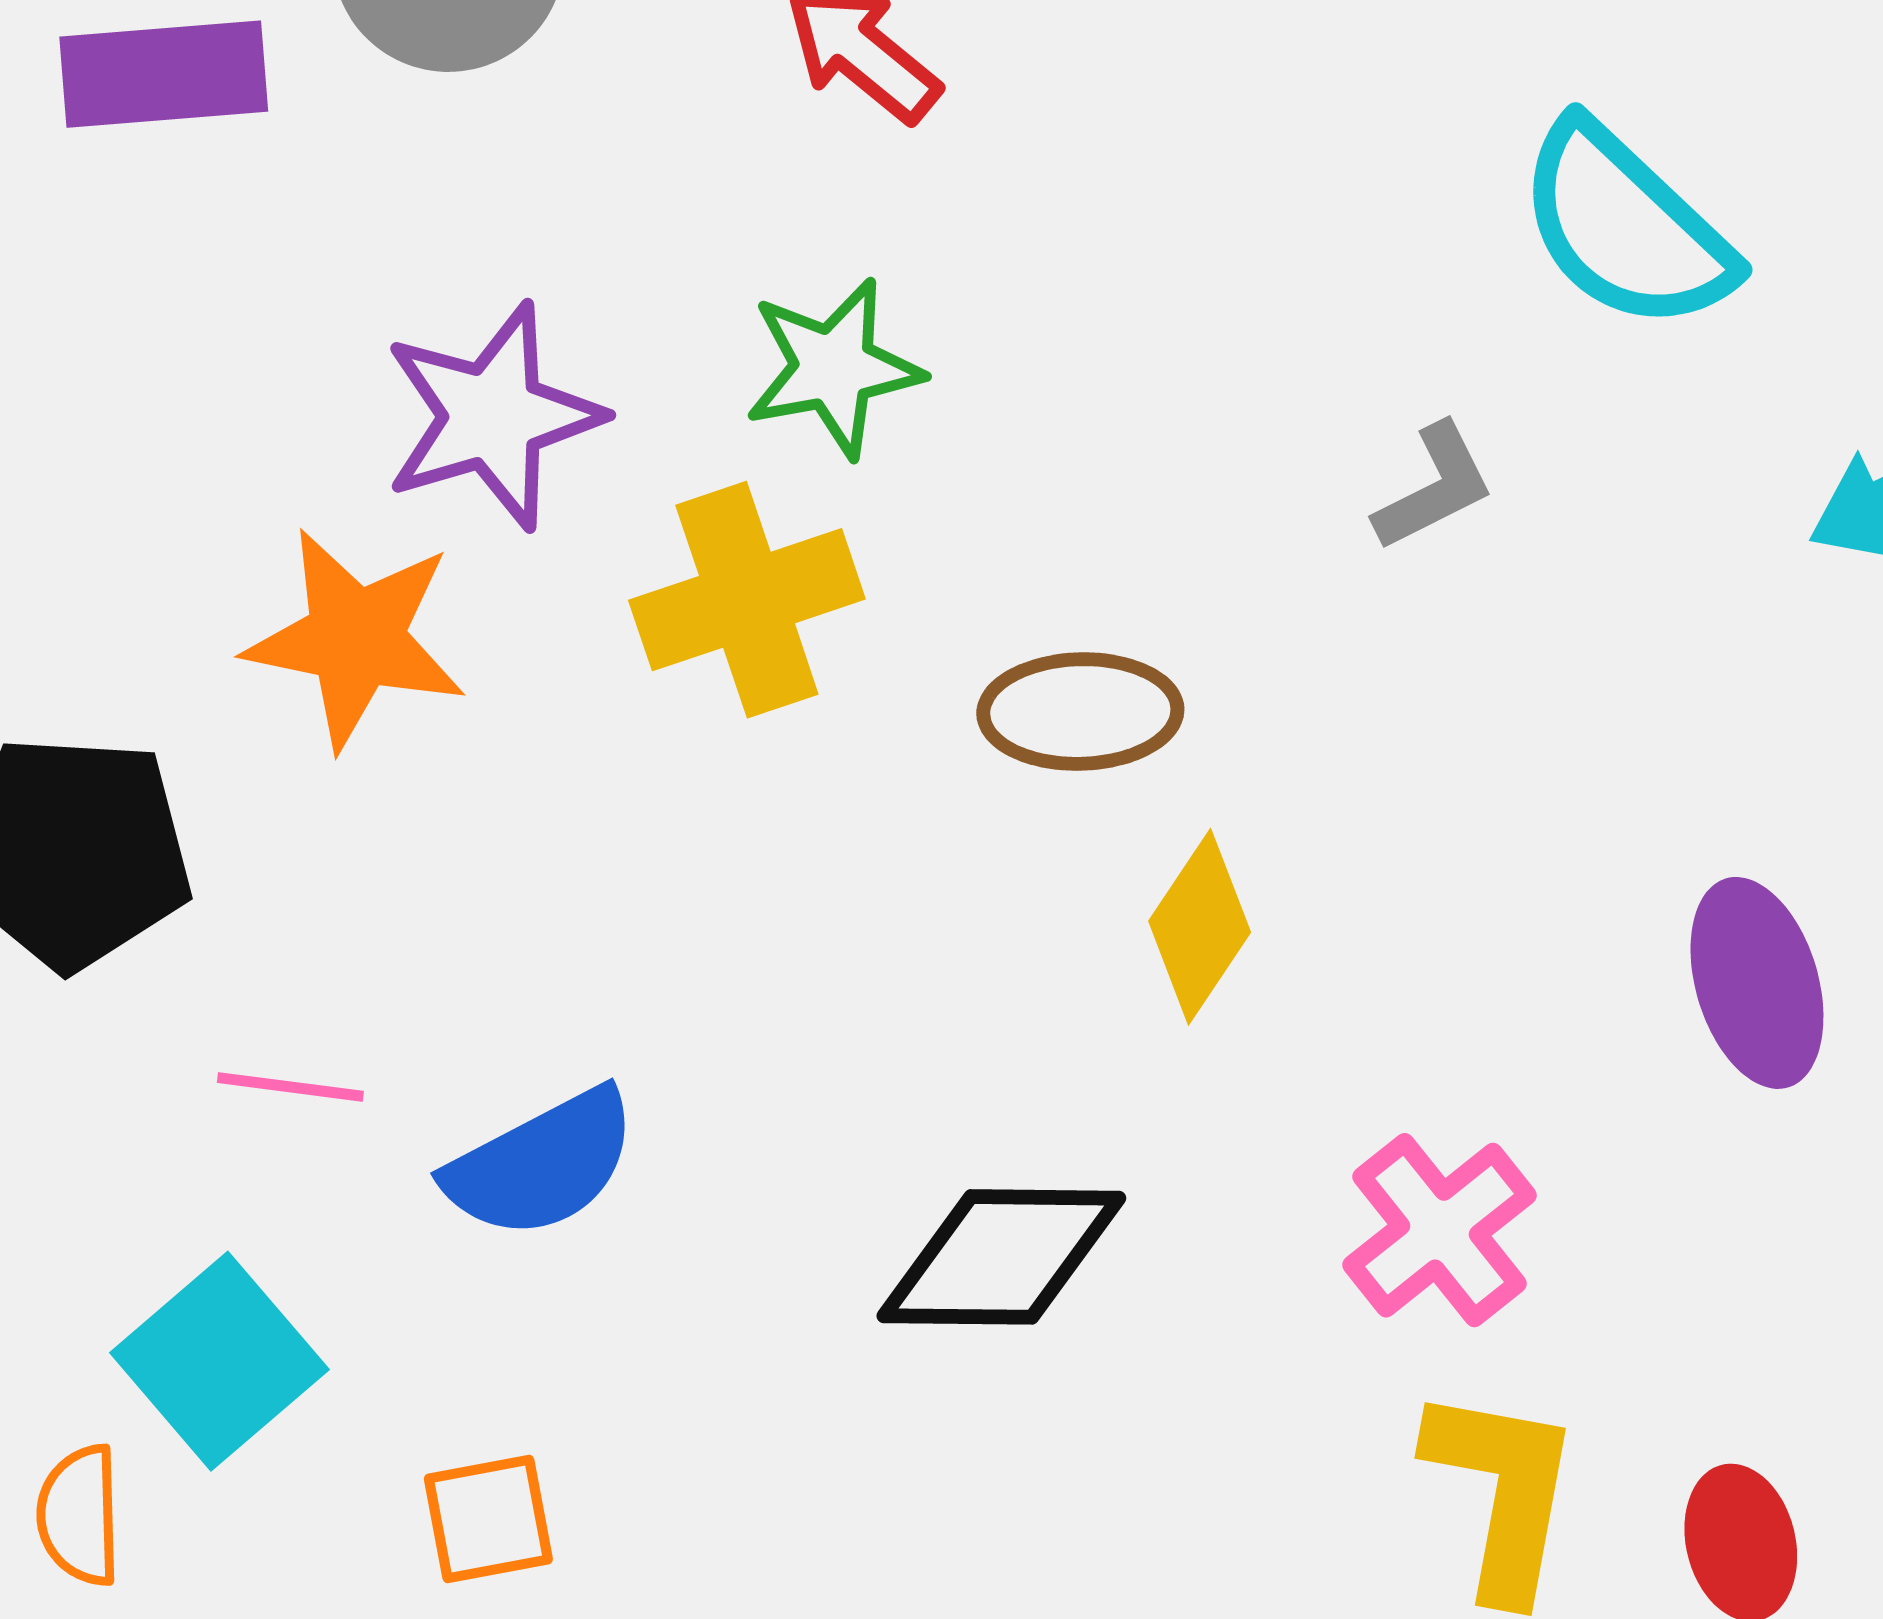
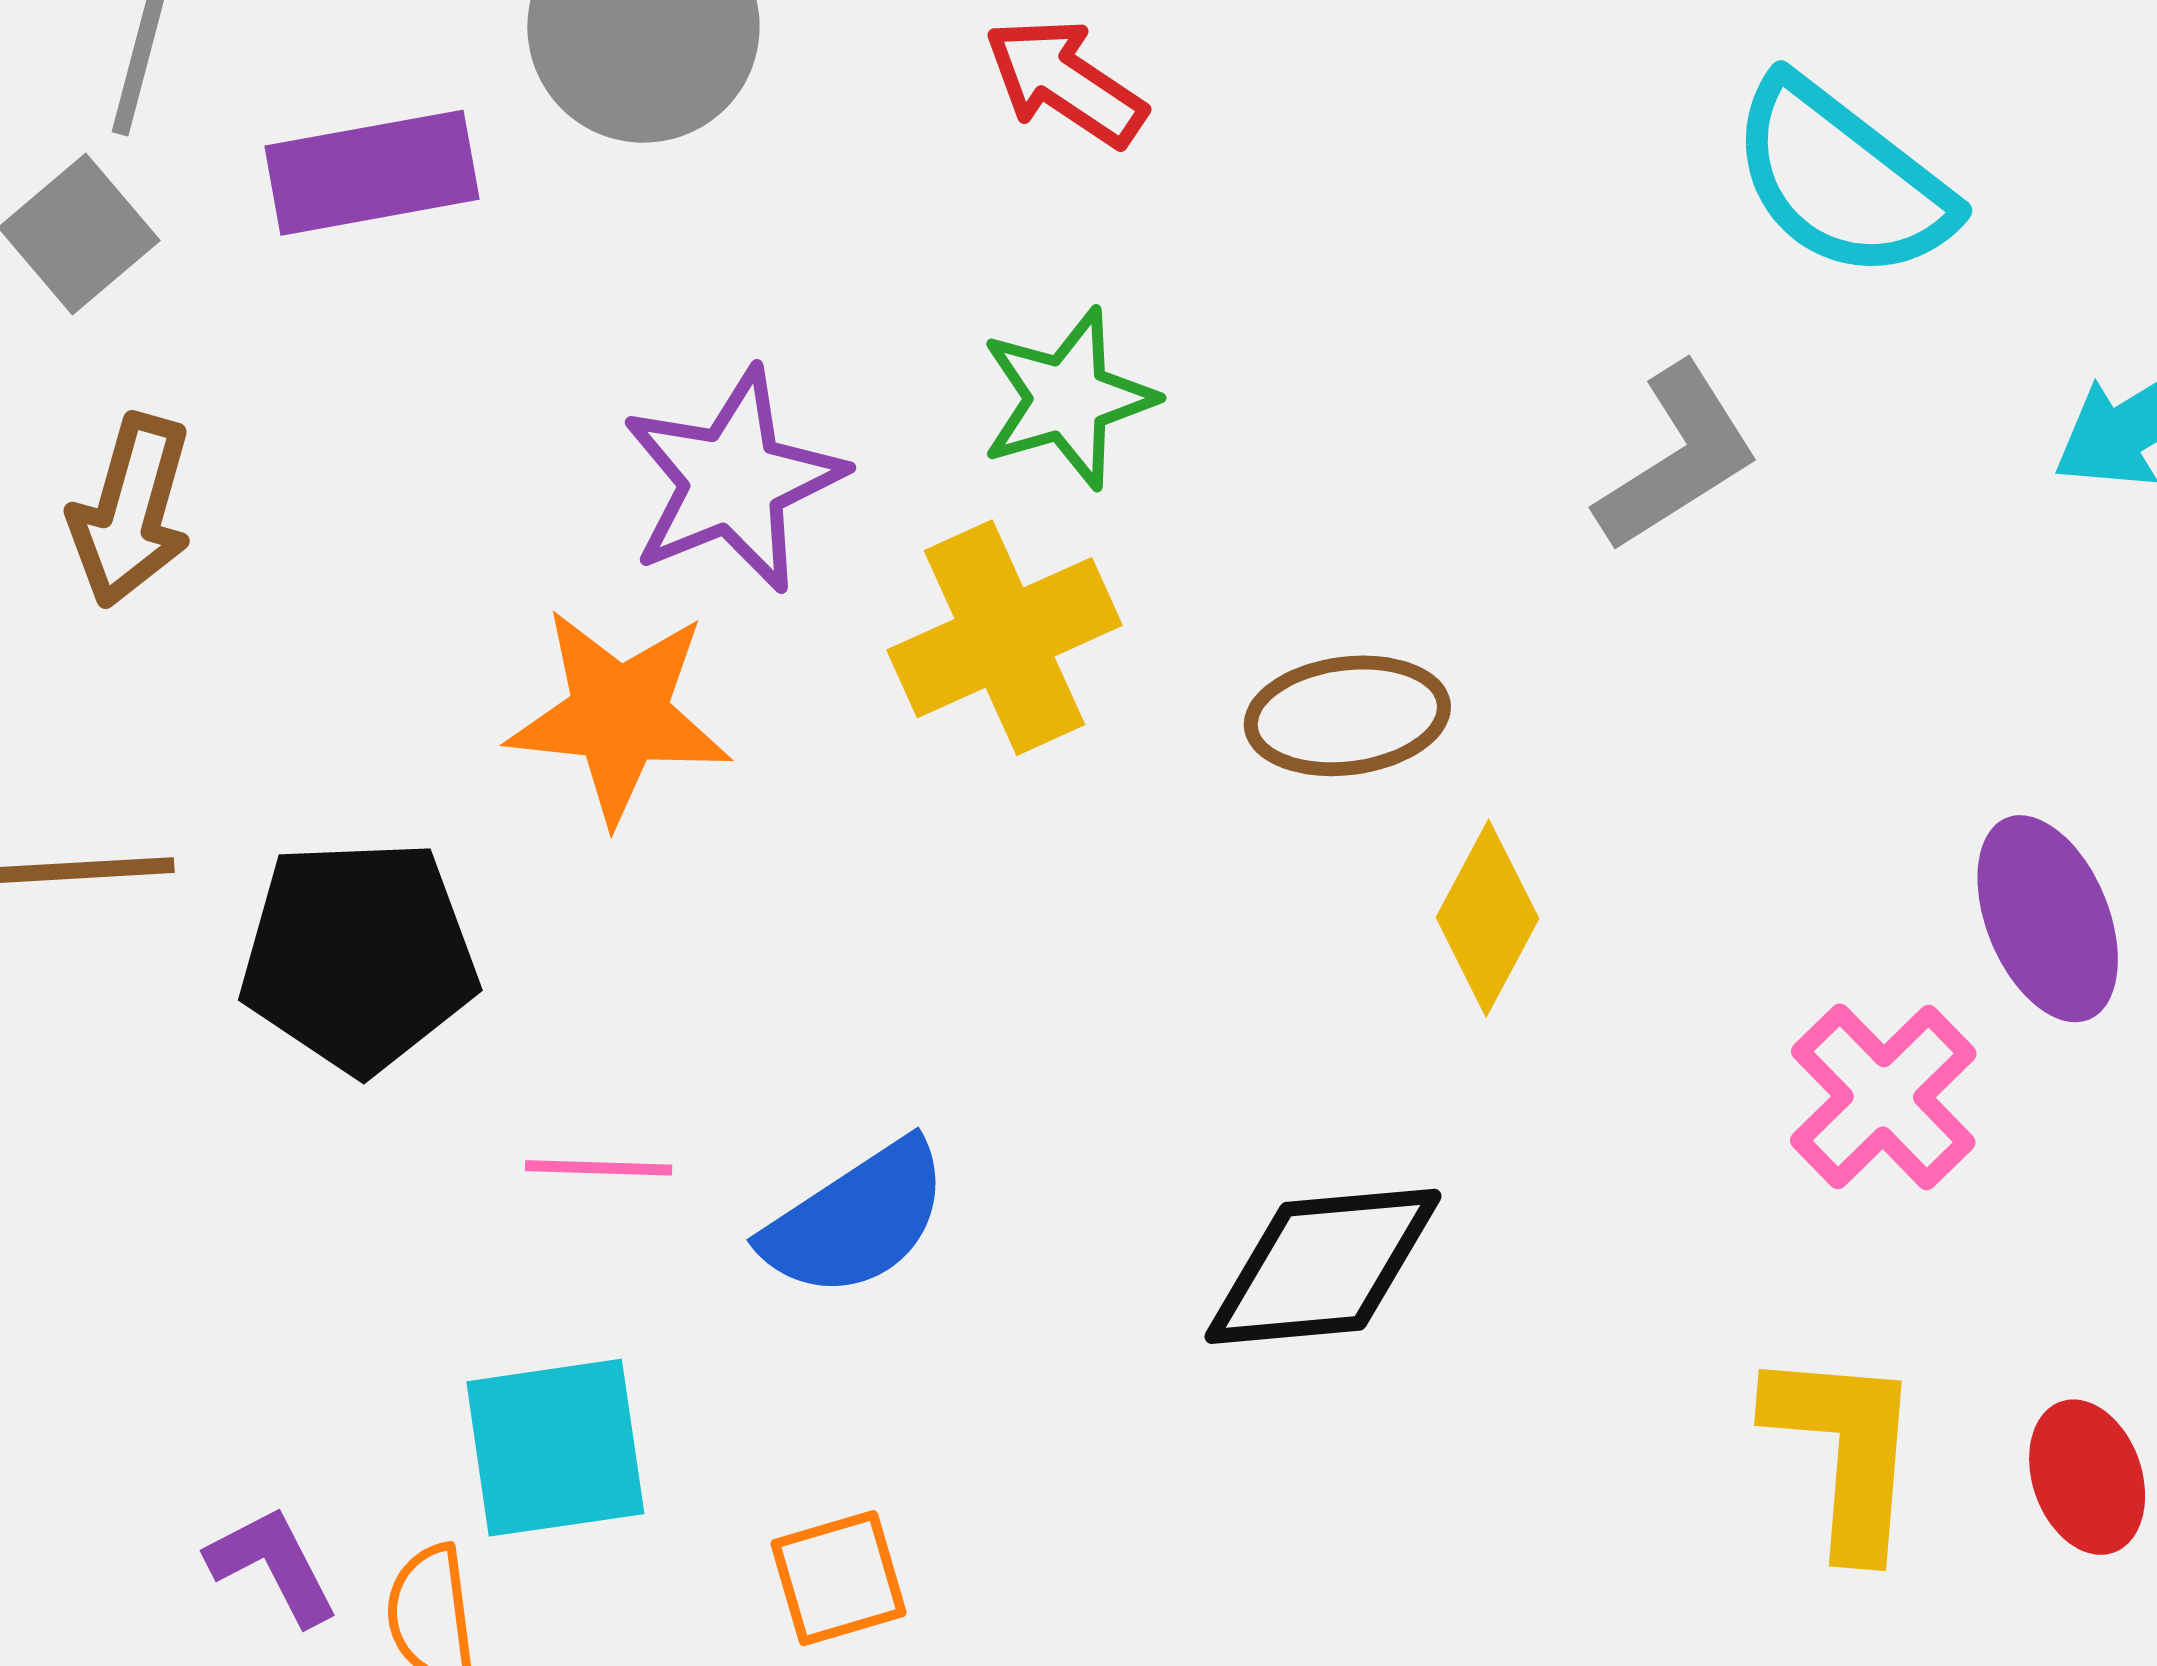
gray L-shape: (1434, 487) -> (1677, 458), size x1.4
pink cross: (1440, 1230) -> (1883, 1097), moved
cyan square: (219, 1361) -> (555, 1448), turned 38

